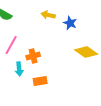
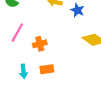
cyan arrow: (19, 69) -> (23, 71), moved

